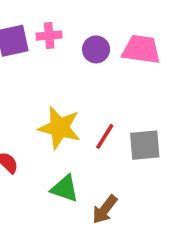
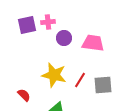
purple circle: (96, 49) -> (64, 38), moved
pink trapezoid: (141, 49) -> (93, 43), moved

